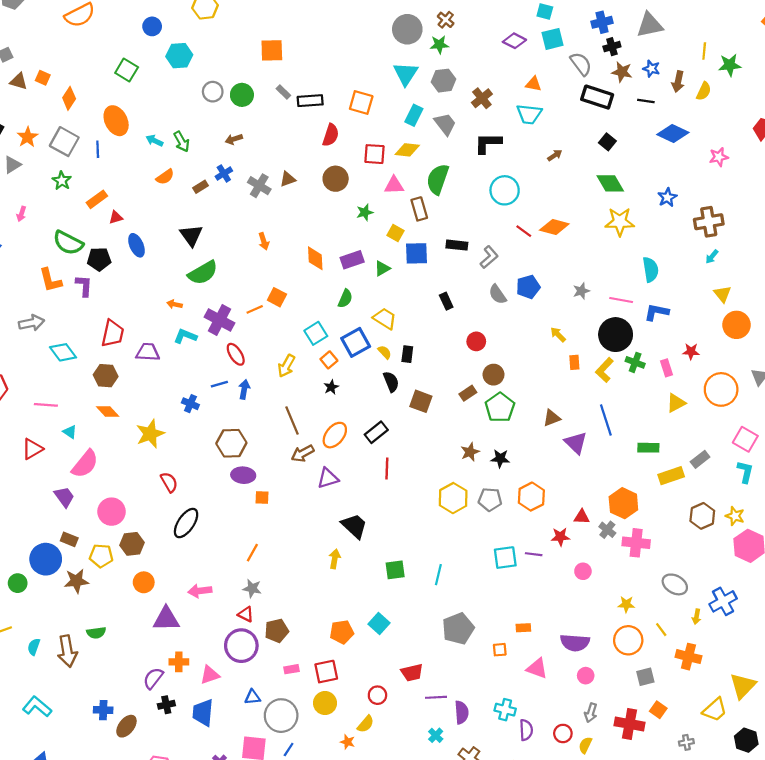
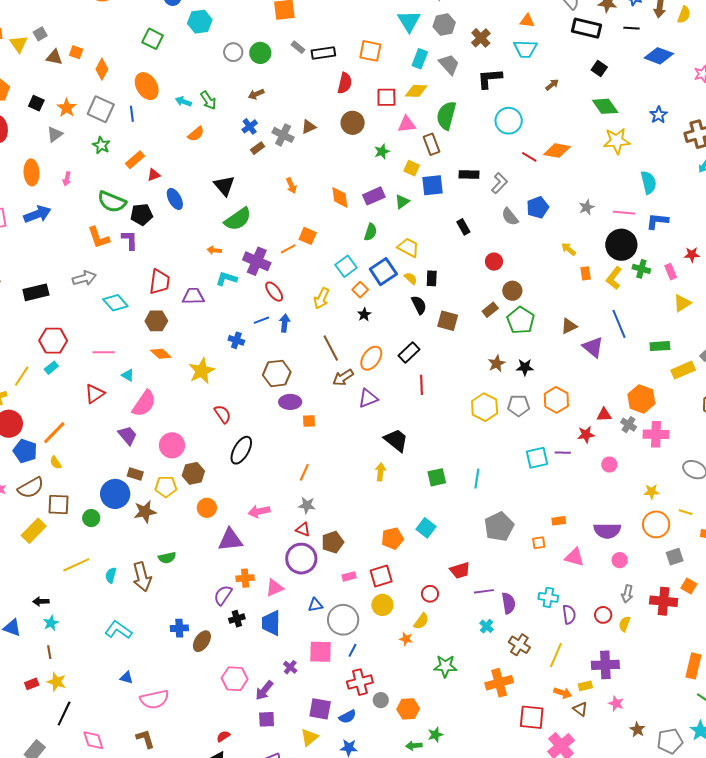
brown rectangle: (201, 187) -> (258, 148), moved
yellow line: (661, 630) -> (686, 512), turned -32

